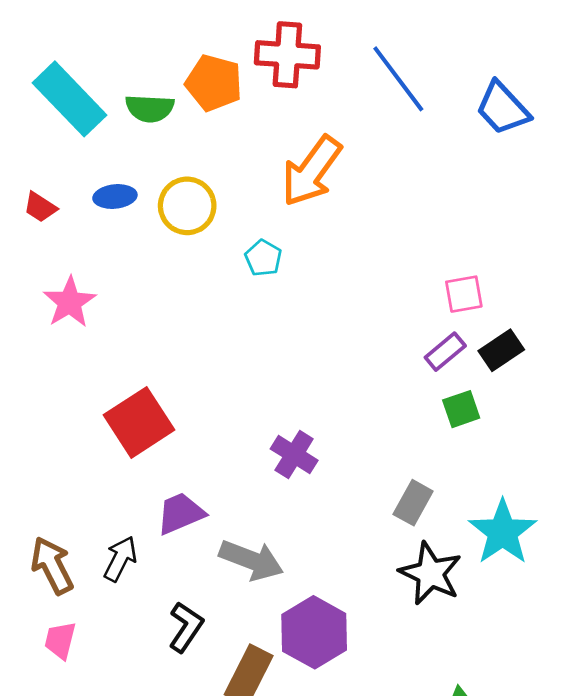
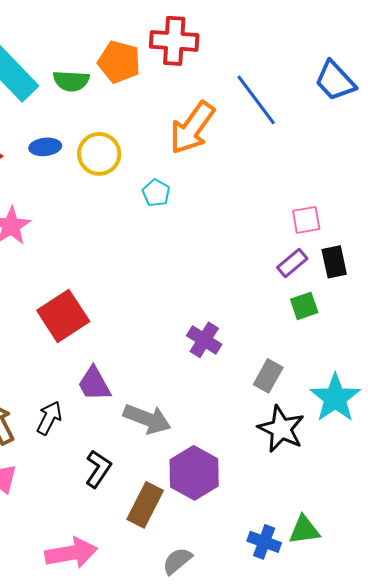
blue line: (398, 79) -> (256, 100), moved
black rectangle: (501, 350) -> (334, 262), turned -68
purple cross: (294, 455) -> (204, 340), moved
purple trapezoid: (180, 513) -> (94, 384), turned -96

